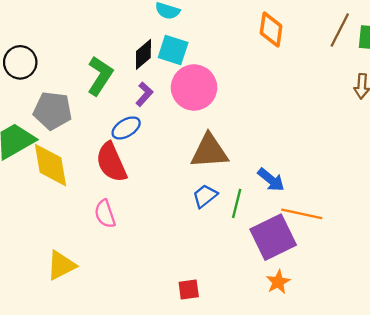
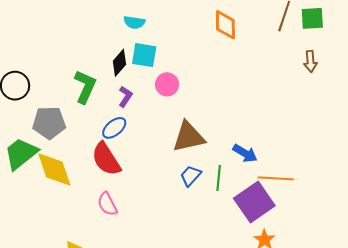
pink circle: (194, 88) -> (167, 84), size x0.6

